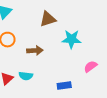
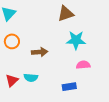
brown triangle: (48, 19) -> (66, 14), moved
pink semicircle: (91, 66) -> (83, 65), moved, turned 32

